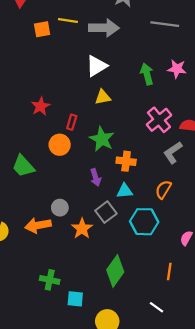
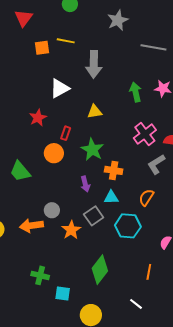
gray arrow: (104, 28) -> (94, 64), moved, turned 88
white triangle: (97, 66) -> (60, 88), moved

